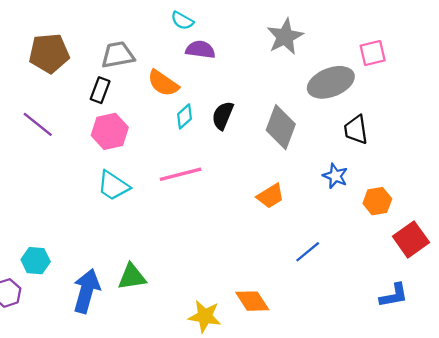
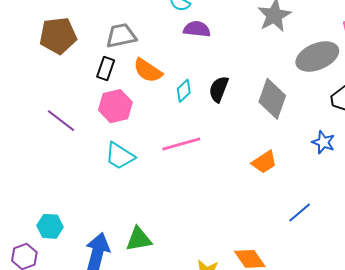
orange semicircle: (163, 83) -> (148, 70), moved
purple line: (38, 124) -> (61, 121), moved

